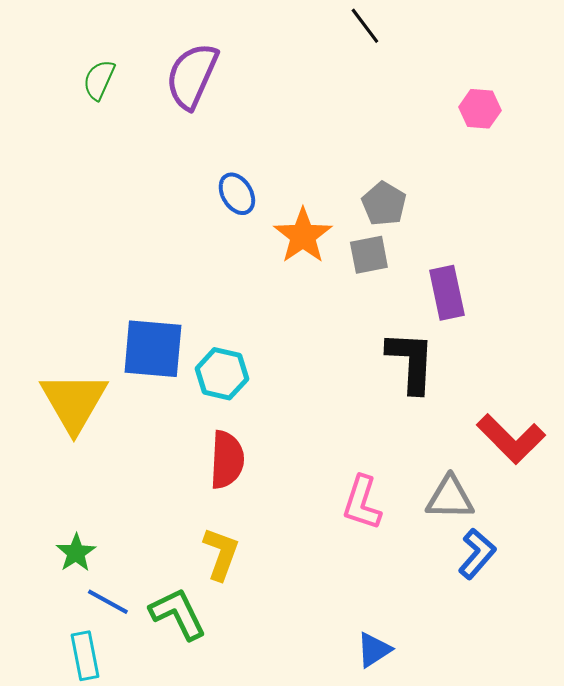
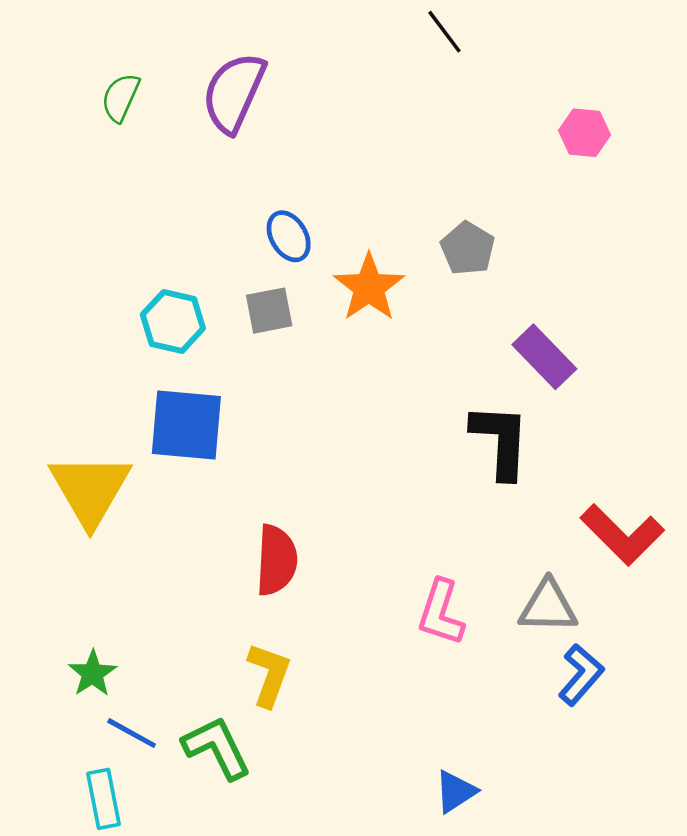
gray square: (369, 255) -> (269, 311), moved
purple rectangle: (447, 293) -> (544, 357), turned -32
cyan hexagon: (222, 374) -> (173, 322), moved

